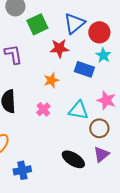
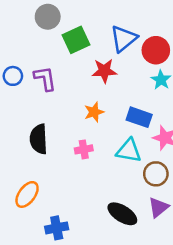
blue rectangle: (84, 69) -> (139, 117), moved
pink cross: (43, 109) -> (84, 149), turned 32

